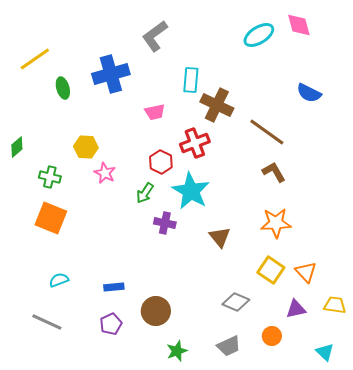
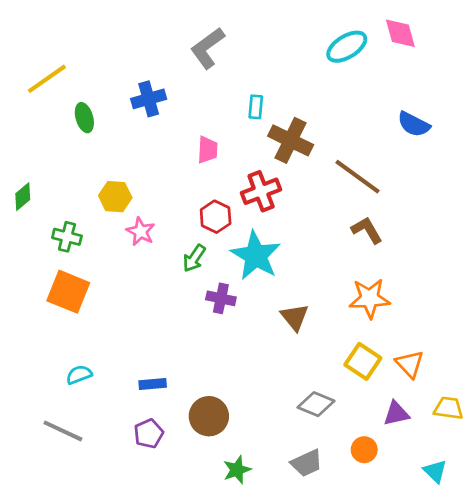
blue cross: (111, 74) -> (149, 99), size x0.7
cyan rectangle: (191, 80) -> (256, 107), size x0.7
pink trapezoid: (155, 112) -> (208, 150), turned -75

